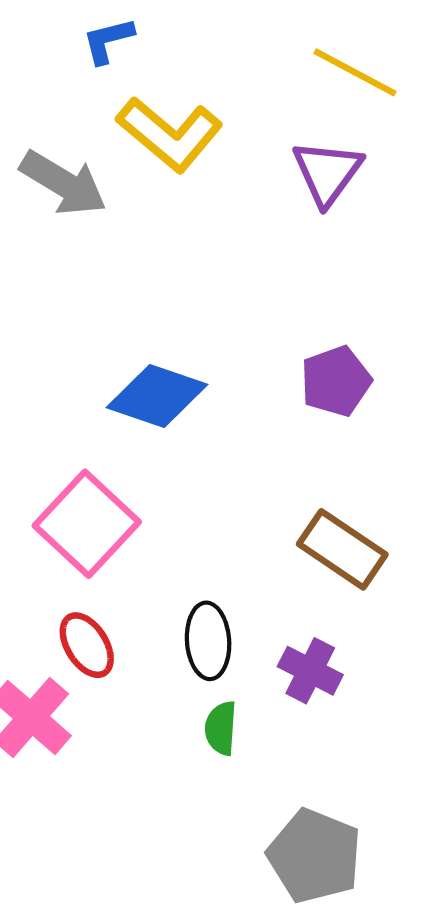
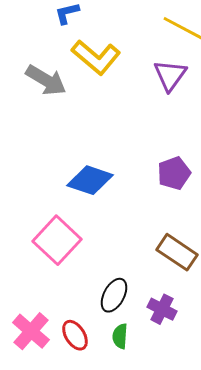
black ellipse: (208, 641) -> (114, 295), turned 32
red ellipse: (87, 645) -> (75, 335), moved

